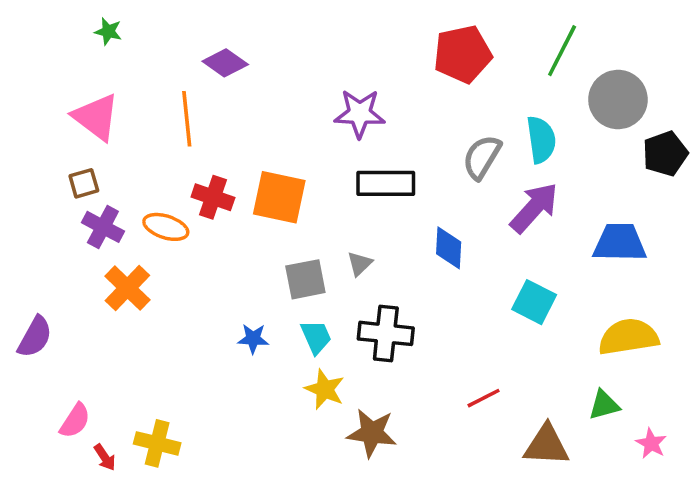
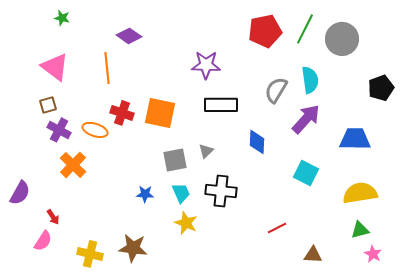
green line: (562, 51) -> (305, 29), moved
gray circle: (618, 100) -> (342, 39), moved
green triangle: (604, 405) -> (360, 230), moved
brown star: (372, 433) -> (133, 248), moved
brown triangle: (546, 445) -> (313, 255), size x0.7
red arrow: (105, 457) -> (53, 217), moved

